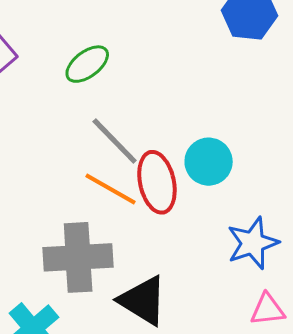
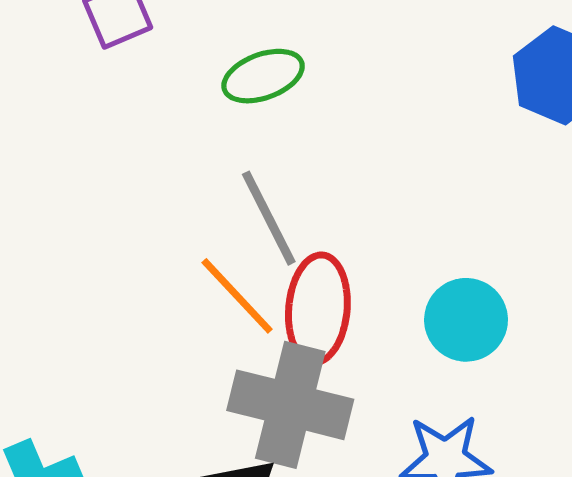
cyan circle: (209, 162) -> (466, 320), moved
gray cross: (78, 257) -> (290, 405), moved

